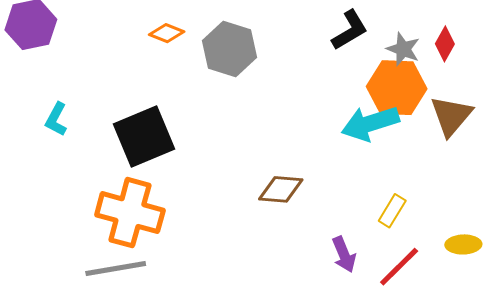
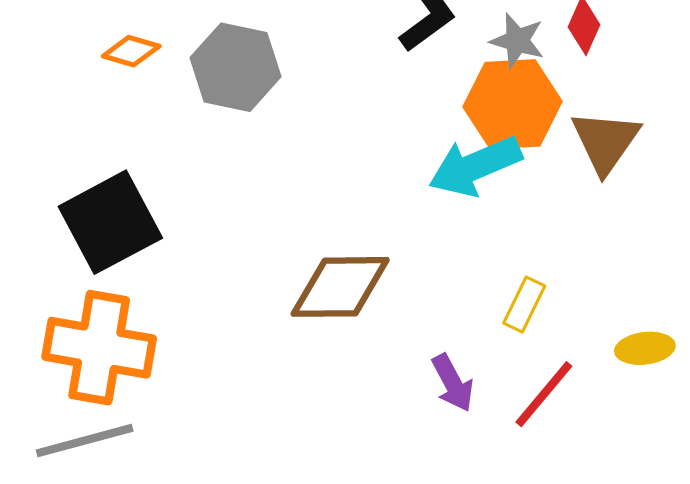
brown diamond: (281, 189) -> (340, 287), size x1.4

